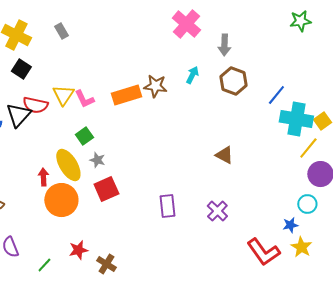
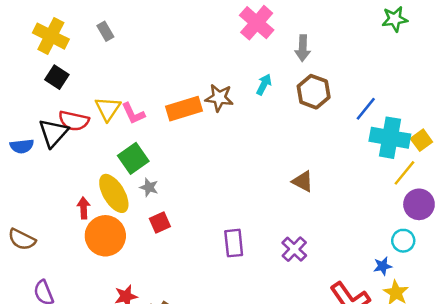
green square: (84, 136) -> (133, 158), size x1.4
red square: (106, 189) -> (160, 222), size x0.7

